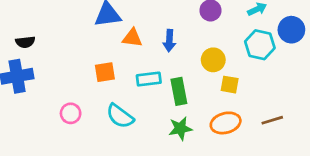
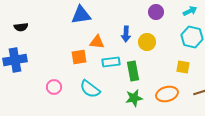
orange triangle: (132, 38) -> (97, 42), moved
black semicircle: (25, 42) -> (21, 27), moved
yellow circle: (213, 60) -> (147, 42), moved
yellow square: (230, 85) -> (183, 67), moved

